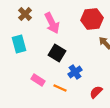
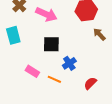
pink arrow: (52, 23) -> (46, 14), turned -40
black square: (57, 53) -> (51, 44), turned -30

